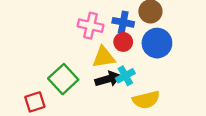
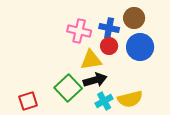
cyan cross: (125, 76) -> (104, 101), moved
green square: (63, 79) -> (68, 88), moved

